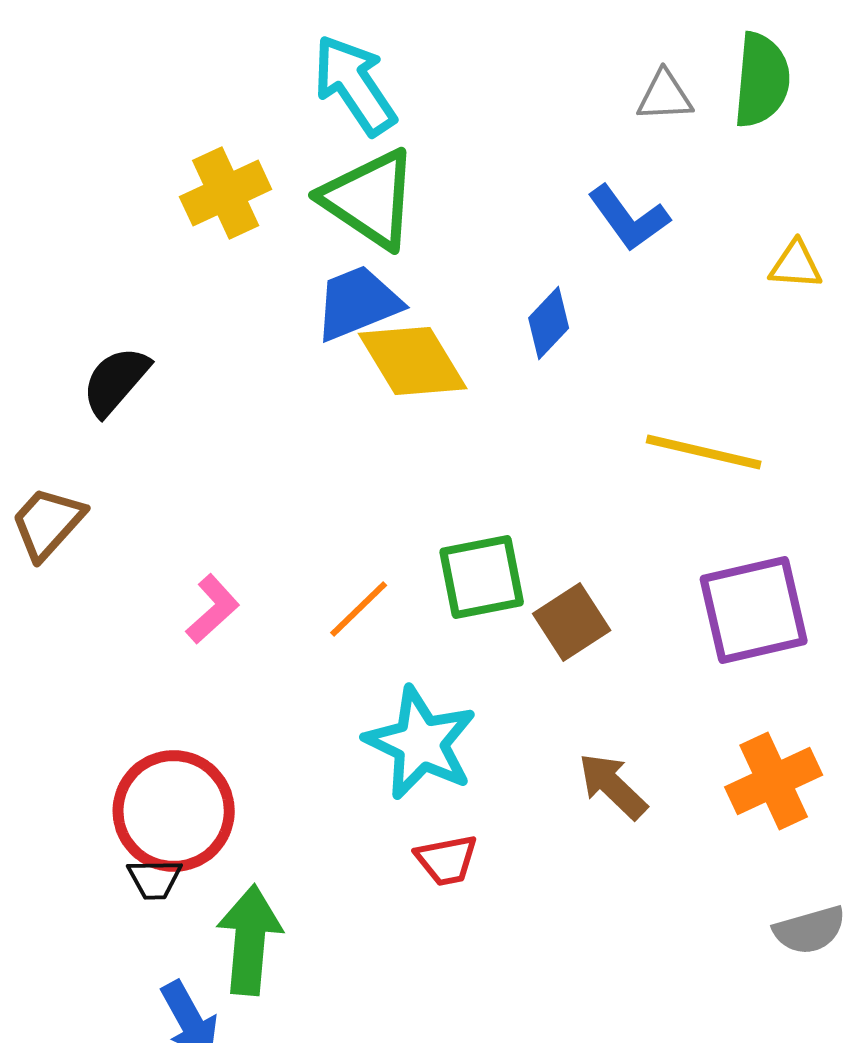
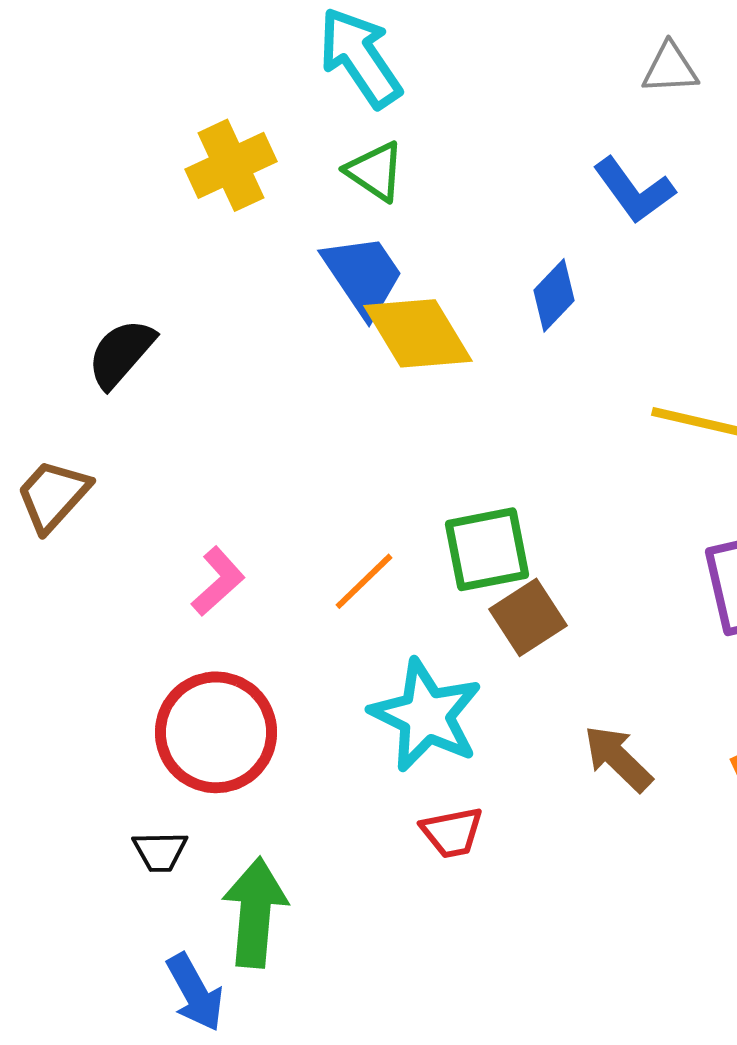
green triangle: (370, 199) -> (375, 171), size x0.6
blue trapezoid: (358, 303) -> (363, 275), turned 78
brown square: (572, 622) -> (528, 617), moved
red circle: (174, 811) -> (216, 732), moved

